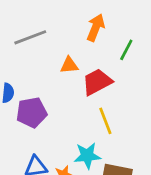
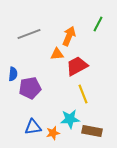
orange arrow: (96, 28) -> (69, 36), moved
green line: (126, 50) -> (98, 24), moved

